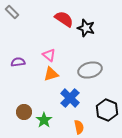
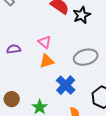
black star: (86, 28) -> (82, 15), turned 30
brown circle: (24, 112) -> (12, 99), moved

